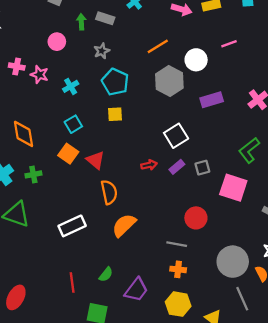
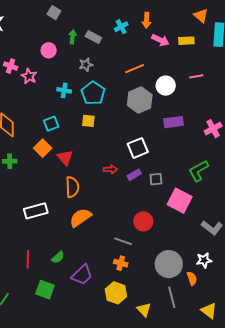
cyan cross: (71, 86) -> (64, 90), moved, turned 32

